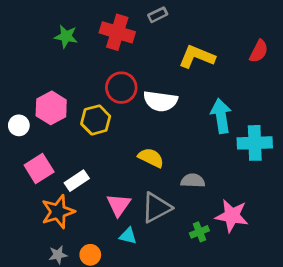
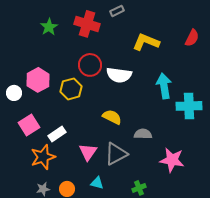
green star: (66, 36) -> (49, 27), turned 30
green cross: (199, 232) -> (139, 188), moved
cyan triangle: (128, 236) -> (97, 183), moved

